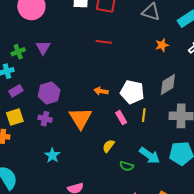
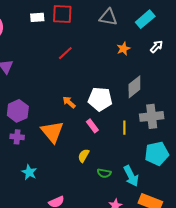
red line: (104, 42) -> (65, 53), turned -42
orange arrow: (101, 91) -> (69, 102), turned 40
yellow line: (144, 115) -> (124, 128), moved
cyan arrow: (150, 156) -> (131, 176), moved, turned 35

